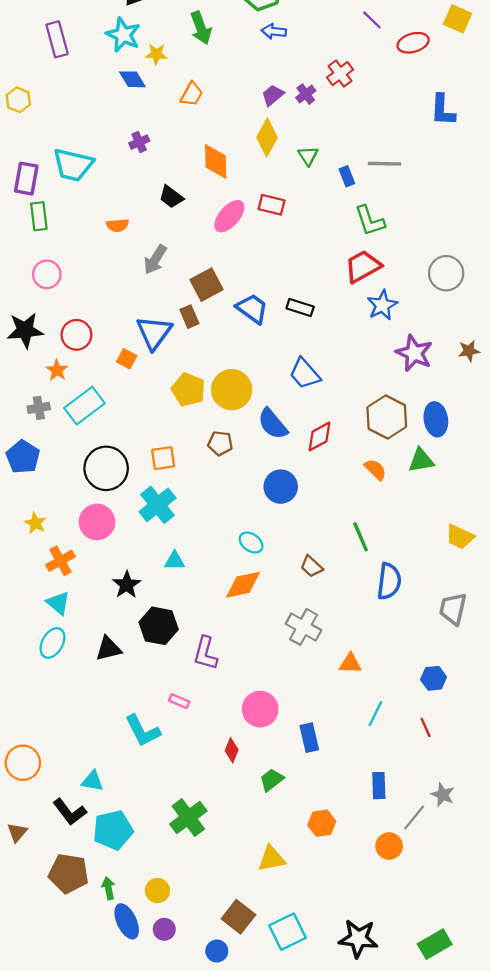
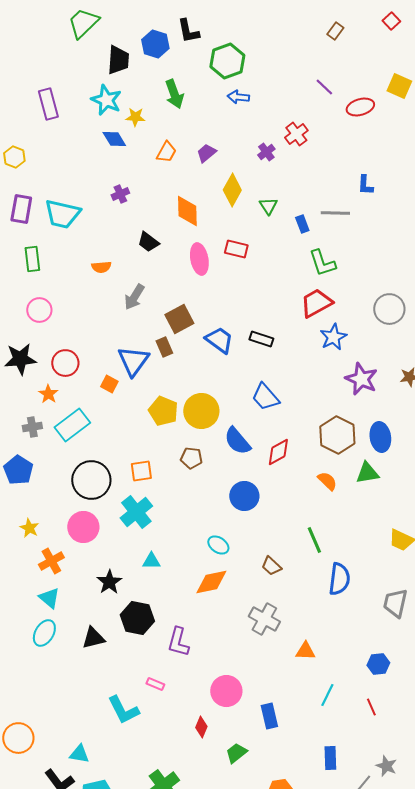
purple trapezoid: (273, 95) -> (206, 153), moved
blue L-shape: (443, 110) -> (365, 185), moved, size x0.7
purple rectangle: (26, 179) -> (21, 209), moved
pink ellipse: (229, 216) -> (199, 259), turned -52

